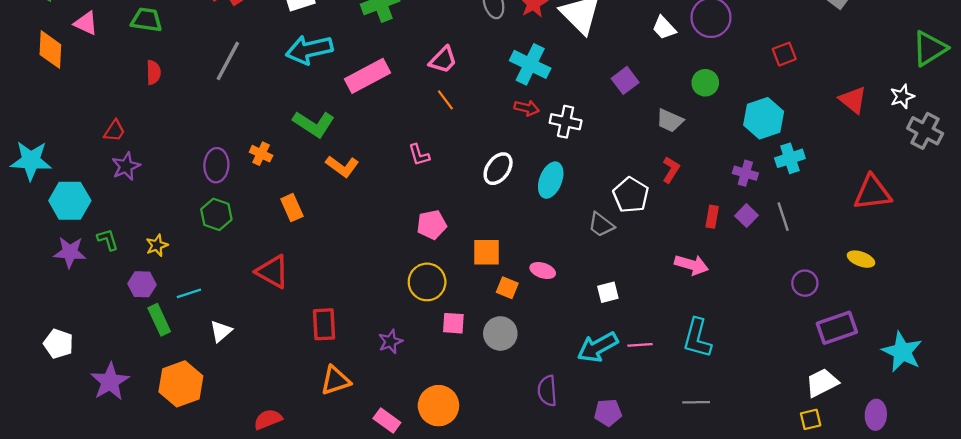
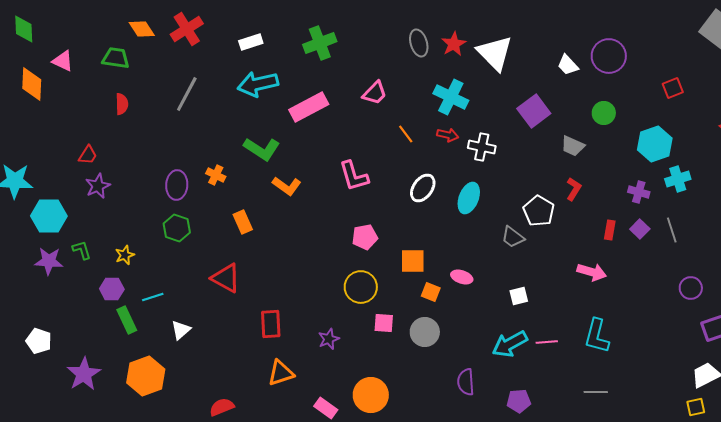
purple square: (625, 80) -> (534, 111), size x1.4
orange line: (445, 100) -> (406, 134), moved
pink L-shape: (419, 155) -> (354, 176), size x1.6

